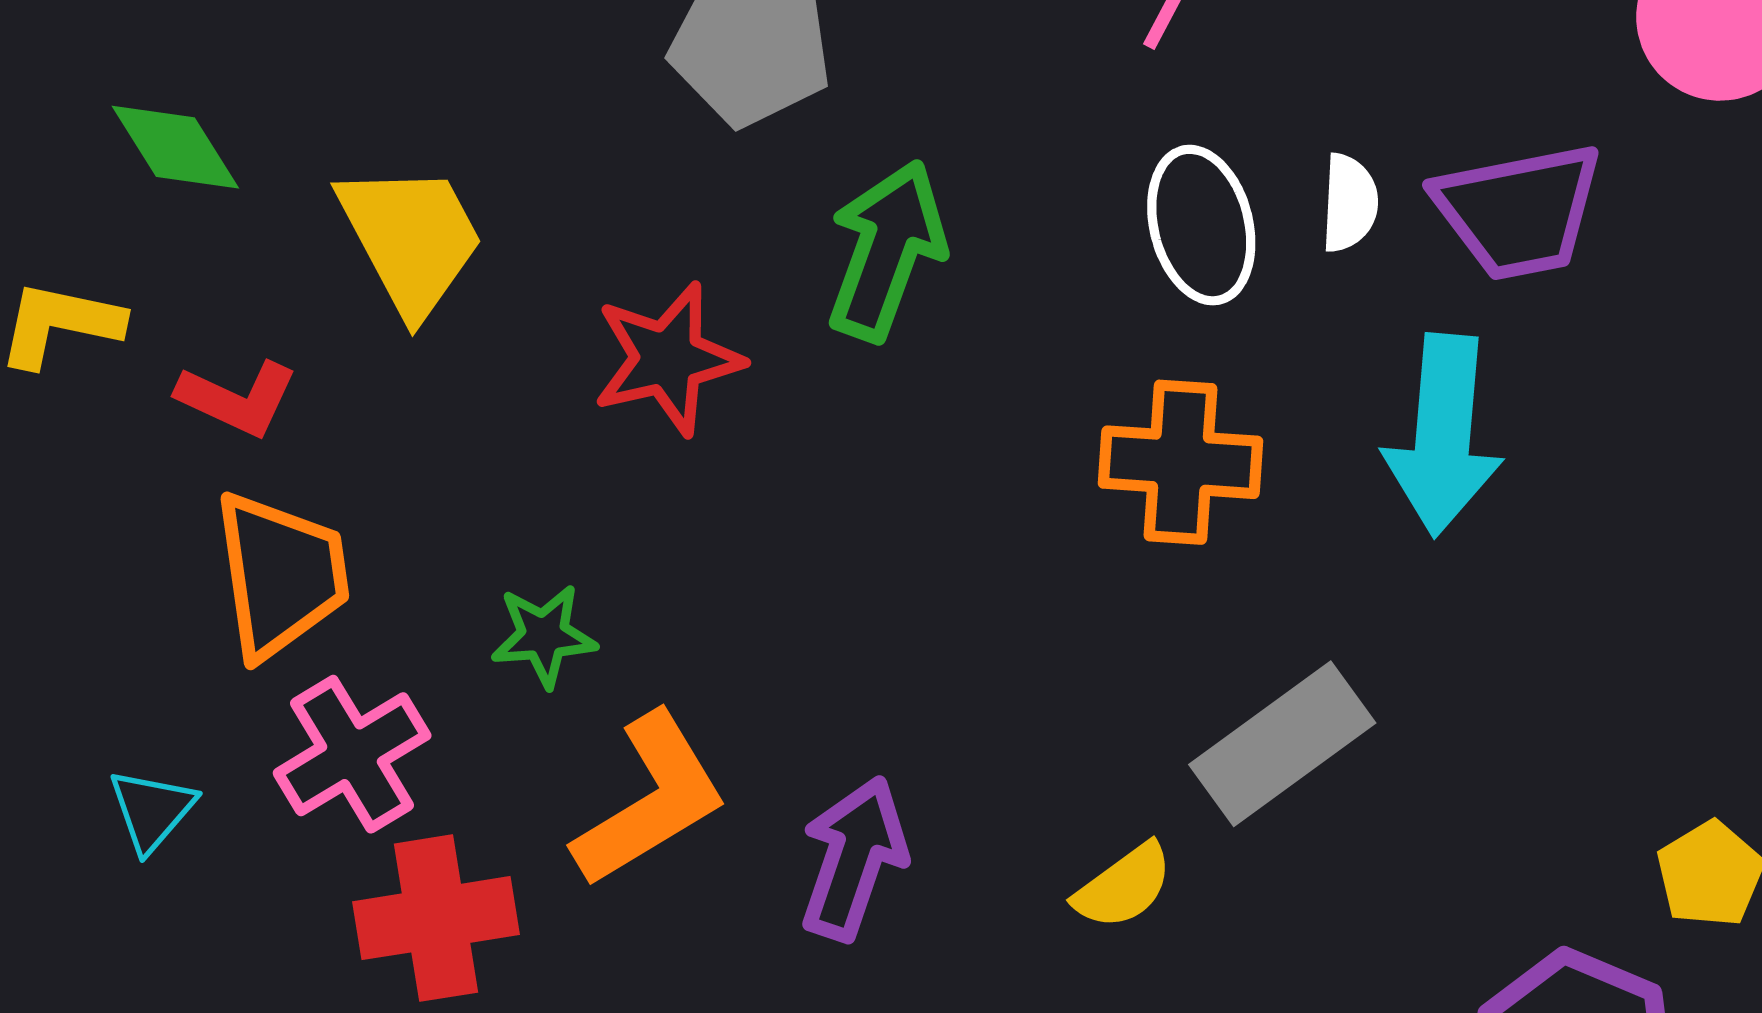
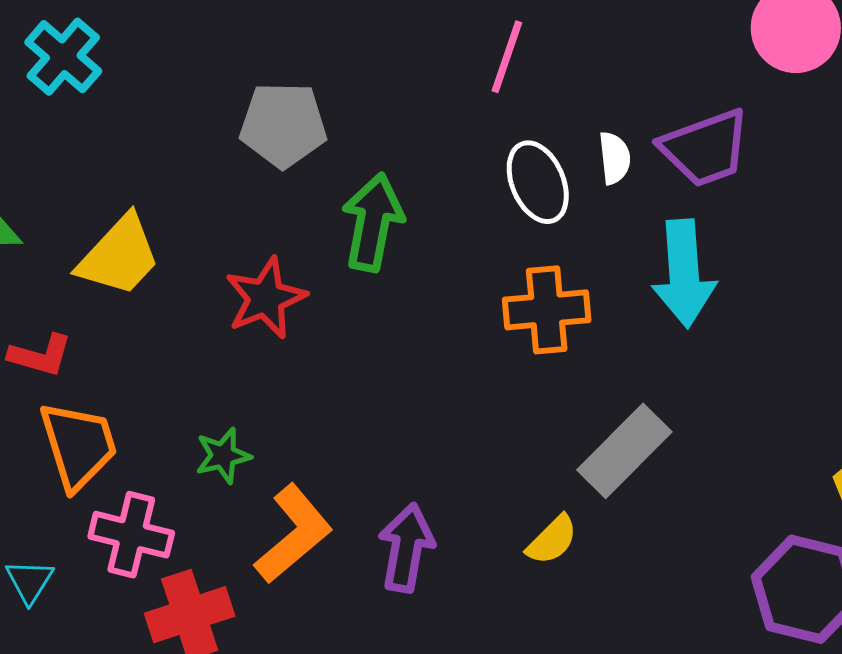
yellow trapezoid: (411, 239) -> (119, 256), turned 80
pink cross: (352, 754) -> (131, 535), turned -36

